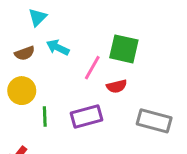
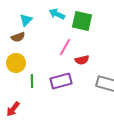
cyan triangle: (38, 17) -> (26, 20), moved
cyan arrow: (58, 47) -> (57, 14), moved
green square: (124, 49) -> (82, 21), moved

